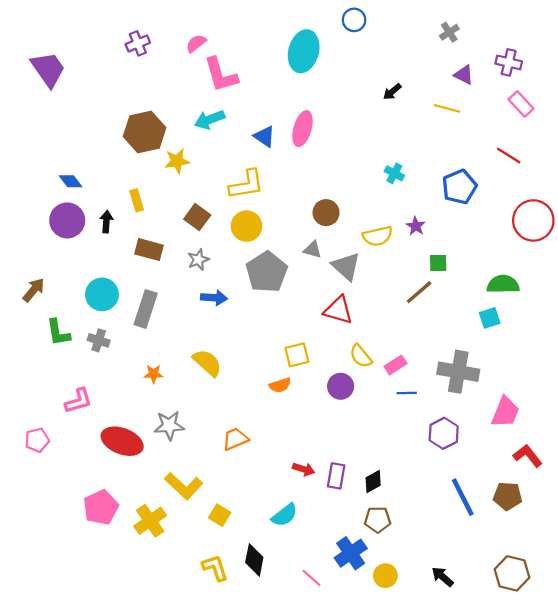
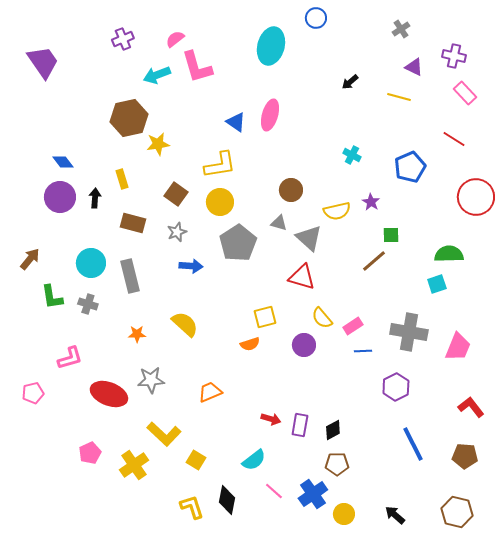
cyan arrow: (210, 120) -> (157, 75), moved
gray rectangle: (146, 309) -> (130, 276), turned -32
pink trapezoid: (505, 412) -> (458, 347), moved
brown pentagon: (508, 496) -> (465, 456), moved
pink pentagon: (101, 507) -> (90, 453), size x0.7
pink line: (311, 578) -> (274, 491), moved

